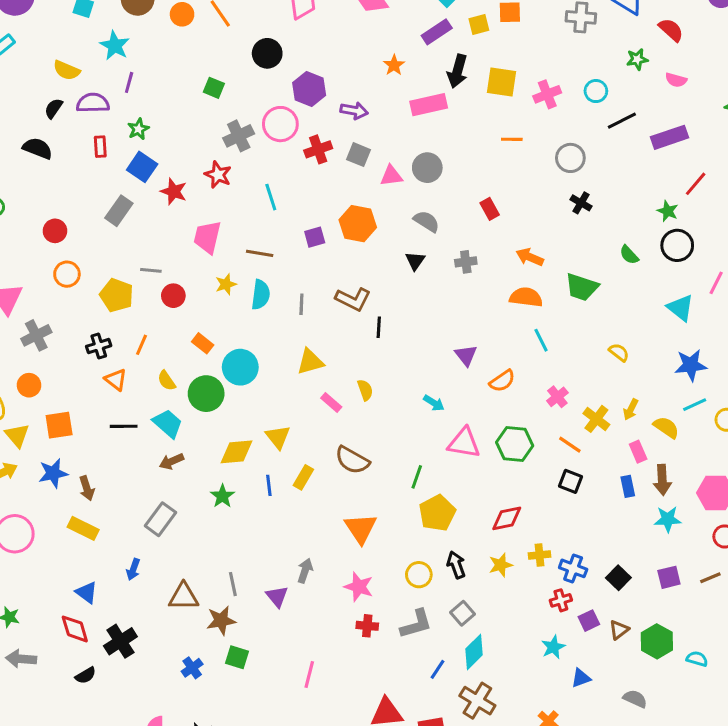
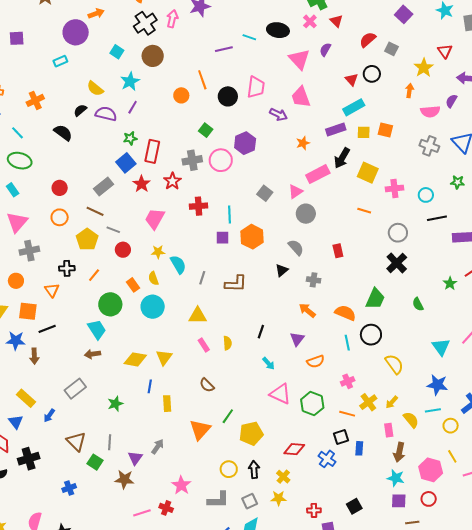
orange circle: (182, 14) -> (181, 95), moved
black circle: (267, 53) -> (228, 96), moved
green square: (214, 88) -> (206, 130), moved
pink rectangle: (429, 105) -> (318, 174), turned -30
purple arrow: (354, 111) -> (278, 114), moved
red rectangle: (100, 147) -> (152, 151), moved, size x1.6
red cross: (318, 149) -> (199, 206), moved
pink triangle: (391, 176) -> (295, 192), moved, turned -42
cyan line: (271, 197) -> (230, 215), moved
black cross: (581, 203) -> (397, 263), size x1.5
black circle: (677, 245) -> (371, 335), moved
brown line: (260, 253) -> (95, 211), moved
orange arrow: (530, 257) -> (307, 310), moved
green trapezoid: (582, 287) -> (375, 299), moved, turned -100
cyan semicircle: (261, 295) -> (178, 264), turned -54
brown L-shape: (353, 299) -> (236, 284), turned -40
black line: (379, 327) -> (261, 332), moved
yellow semicircle: (619, 352) -> (394, 364), size x1.5
orange triangle: (116, 380) -> (52, 290), moved
yellow semicircle: (167, 381) -> (153, 278), moved
green circle: (206, 394) -> (110, 304), moved
black line: (124, 426) -> (47, 329), moved, turned -36
orange line: (570, 445) -> (347, 414), turned -35
brown semicircle: (352, 460) -> (207, 385), size x0.7
yellow rectangle: (303, 477) -> (167, 404), moved, turned -49
green line: (417, 477) -> (228, 416), moved
black square: (570, 481) -> (341, 437), turned 35
blue rectangle: (628, 486) -> (359, 448), moved
green star: (222, 496) -> (115, 404), moved
yellow rectangle: (83, 528) -> (26, 398), moved
yellow cross: (540, 555) -> (283, 477), moved, turned 32
yellow star: (501, 565) -> (278, 498), moved
blue cross: (573, 568) -> (327, 459), moved
purple square: (669, 577) -> (399, 501), moved
pink star: (359, 587) -> (181, 485), moved
brown triangle: (183, 597) -> (76, 442), turned 30
brown star: (221, 620) -> (124, 479), moved
red cross: (367, 626) -> (166, 508), moved
green square: (237, 657) -> (95, 462), moved
pink line: (309, 674) -> (142, 513), turned 42

